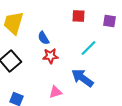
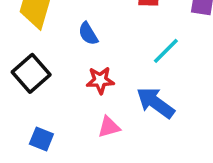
red star: (50, 56) -> (100, 80), moved

